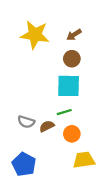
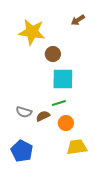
brown arrow: (74, 35) -> (78, 20), moved
brown circle: (72, 59) -> (53, 54), moved

